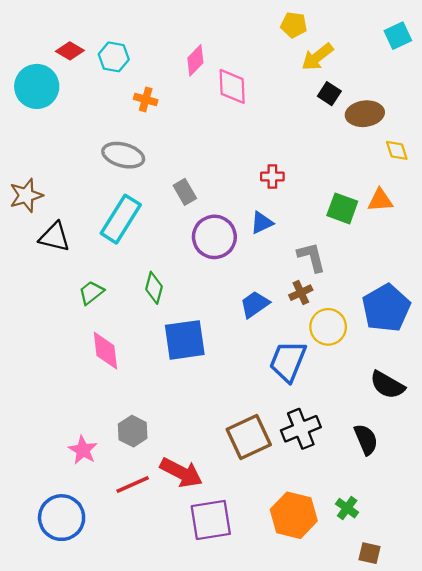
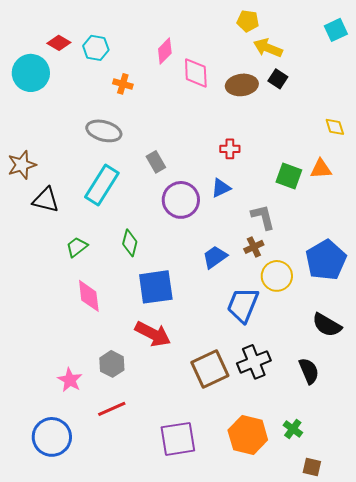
yellow arrow: (317, 57) -> (268, 48), turned 60
brown ellipse: (365, 114) -> (242, 85), moved
red arrow: (181, 473) -> (153, 334), moved

